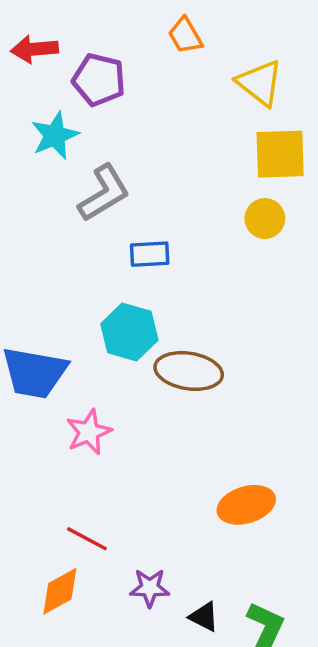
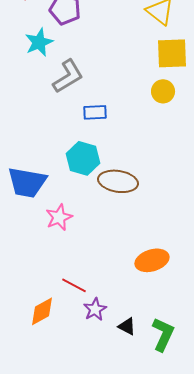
red line: (87, 539) -> (74, 285), moved
purple star: (150, 588) -> (95, 309), turned -30

